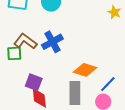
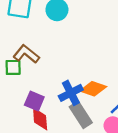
blue cross: (52, 42) -> (71, 93), moved
gray rectangle: (75, 93) -> (81, 115), turned -35

